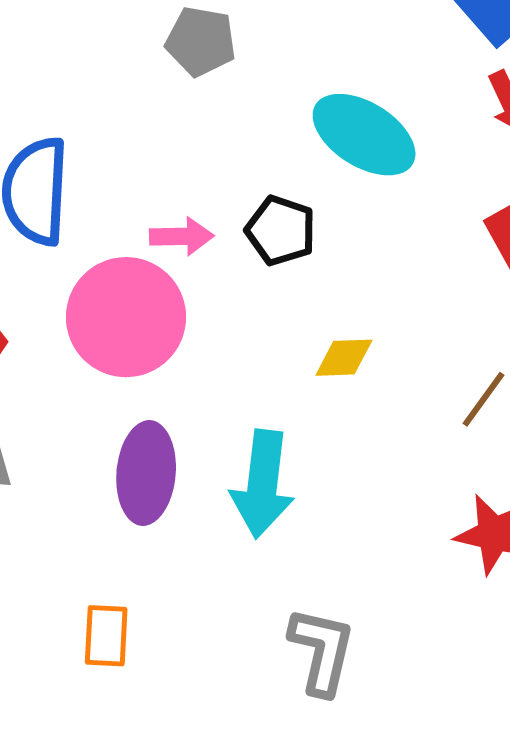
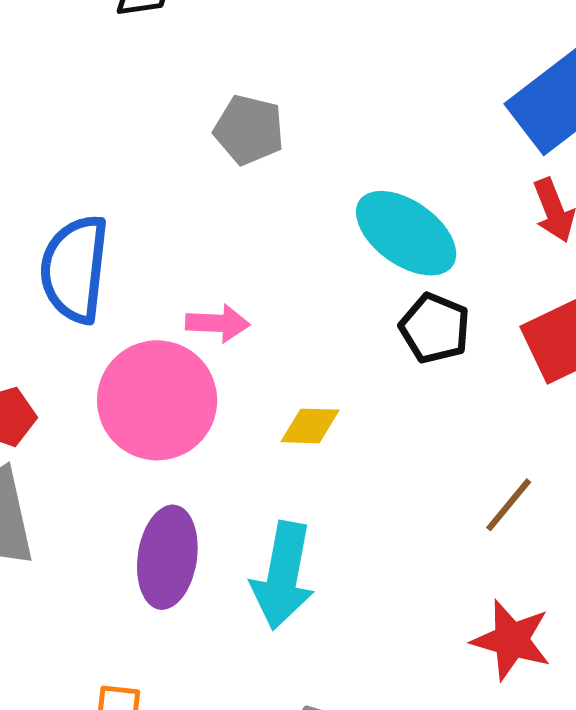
black pentagon: (281, 231) -> (435, 328), moved
yellow diamond: (344, 358) -> (310, 426), moved

